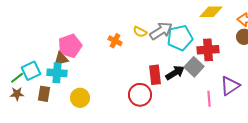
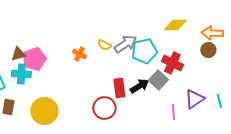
red cross: (208, 50) -> (172, 63), turned 30
brown triangle: (61, 59) -> (18, 54), moved
cyan cross: (57, 73) -> (21, 74), moved
yellow circle: (80, 98) -> (44, 111), size x1.4

